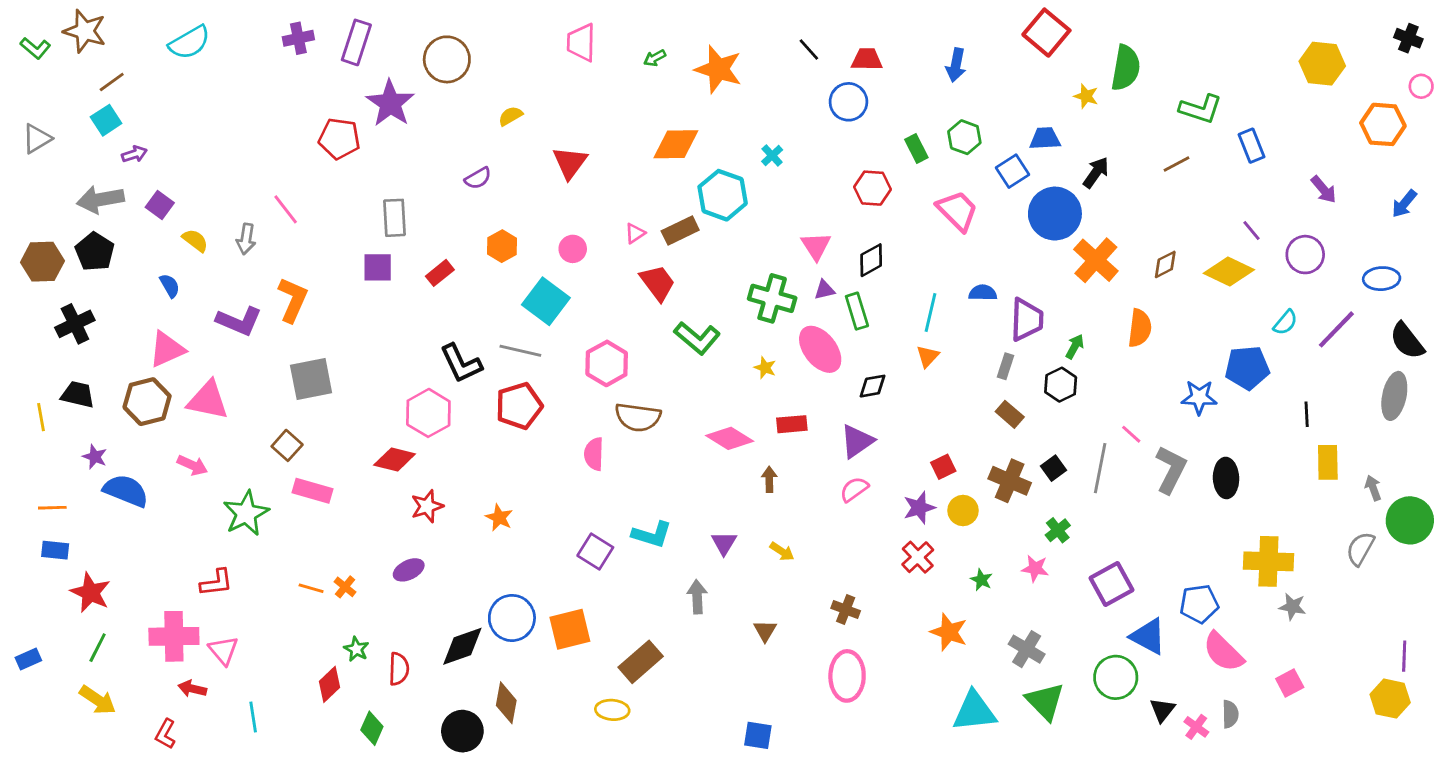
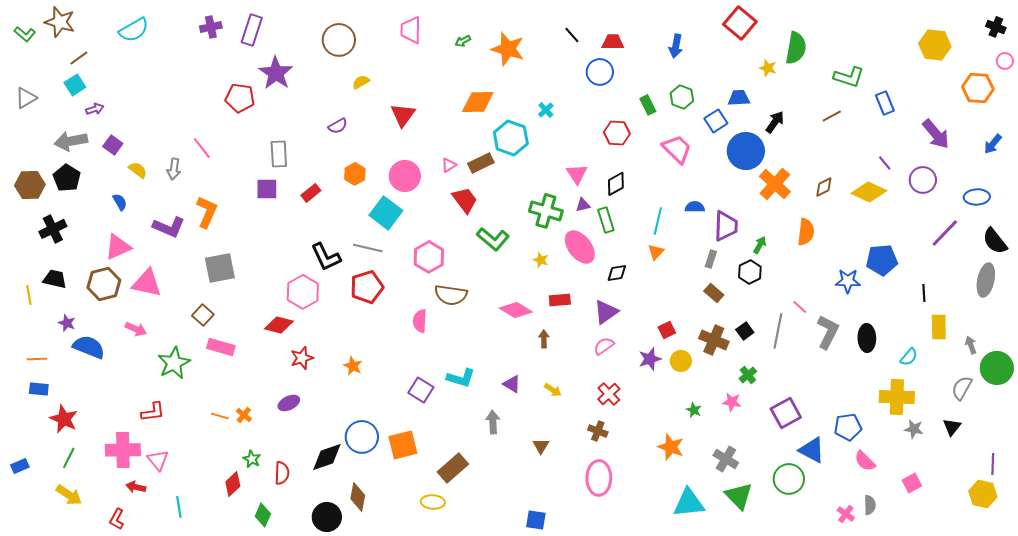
brown circle: (447, 59) -> (339, 40), moved
purple arrow: (1324, 189) -> (936, 134), size x1.5
pink circle: (573, 249) -> (405, 176), size x1.6
cyan semicircle: (1285, 322) -> (909, 357), moved
purple triangle: (724, 543) -> (512, 384), turned -30
red cross: (918, 557) -> (609, 394), moved
pink semicircle: (1223, 652) -> (865, 461), size x0.7
black triangle: (1162, 710) -> (952, 427), moved

